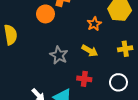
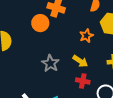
red cross: (84, 79) -> (83, 81), moved

